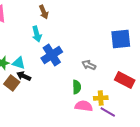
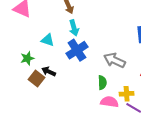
cyan arrow: (37, 34) -> (74, 28), moved
cyan triangle: (19, 63) -> (48, 40), moved
gray arrow: (89, 65) -> (114, 60), size x1.5

